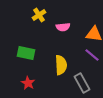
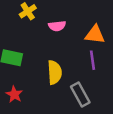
purple line: (92, 55) -> (92, 60), turned 42

